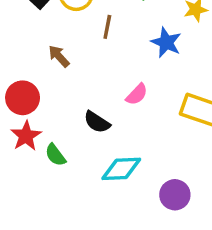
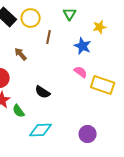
pink semicircle: (137, 94) -> (81, 72), moved, turned -96
cyan diamond: (121, 169) -> (41, 130), moved

